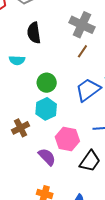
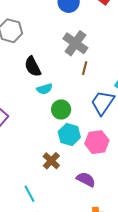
gray cross: (82, 25) -> (75, 43), turned 30
cyan semicircle: (17, 60) -> (44, 89), moved
pink hexagon: (67, 139) -> (97, 142), moved

